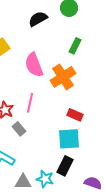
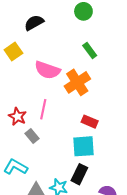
black semicircle: (38, 19) -> (34, 23), moved
green rectangle: (75, 46) -> (90, 50), turned -63
pink semicircle: (34, 65) -> (47, 70), turned -50

